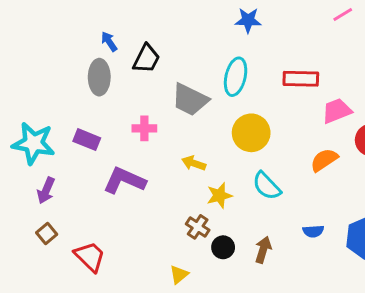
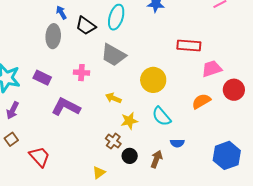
black trapezoid: (146, 59) -> (86, 26), turned 95
cyan ellipse: (236, 77) -> (116, 17), moved
blue semicircle: (313, 231) -> (177, 143), moved

